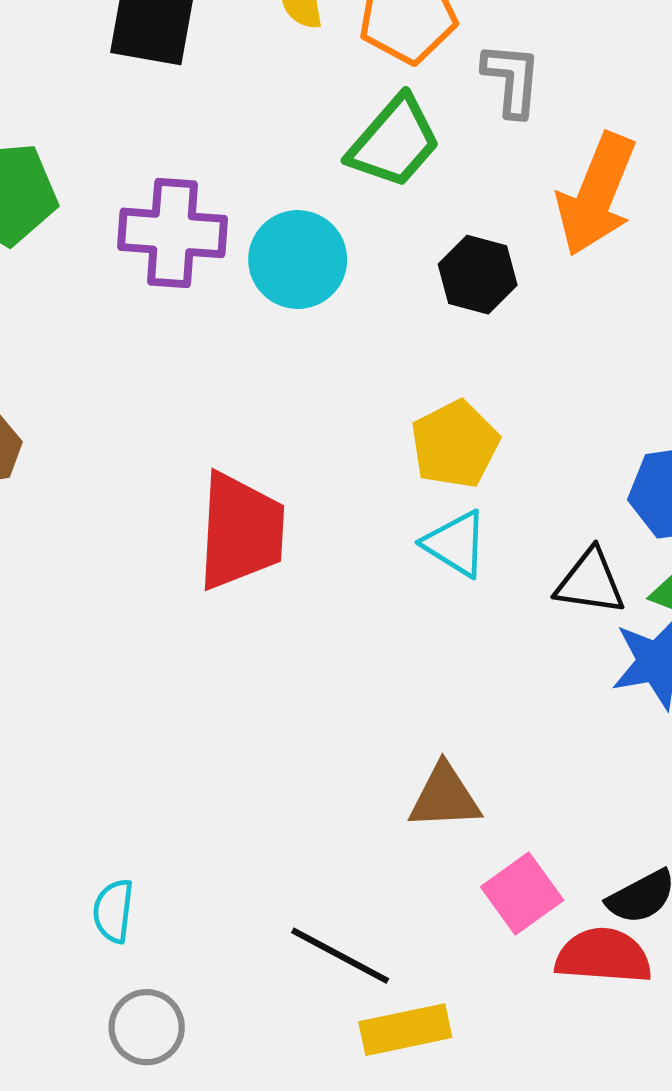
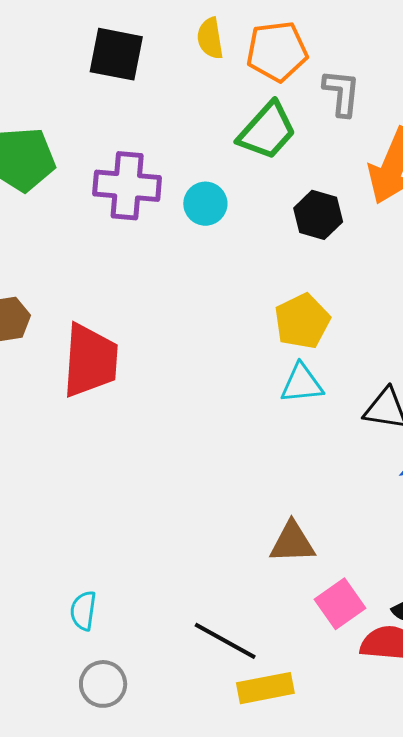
cyan circle: (298, 260) -> (205, 204), size x0.7
red trapezoid: (241, 531) -> (90, 361), moved
cyan triangle: (456, 544) -> (302, 384), turned -39

